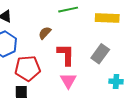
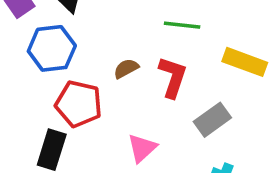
brown semicircle: (45, 33) -> (126, 68), moved
red L-shape: (66, 55) -> (173, 77), moved

